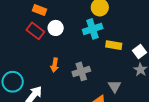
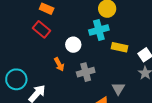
white circle: (56, 28) -> (73, 45), moved
orange arrow: (55, 65) -> (59, 64), turned -40

